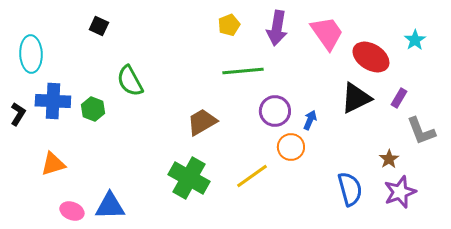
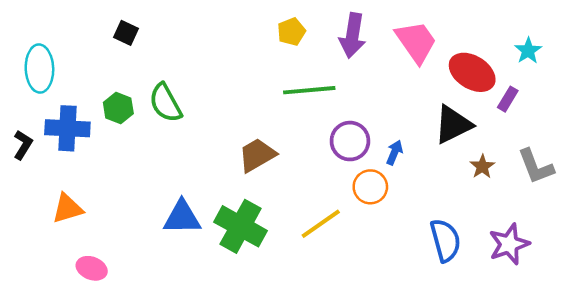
purple rectangle: (399, 98) -> (508, 99), moved
green hexagon: (93, 109) -> (118, 108), moved
brown star: (389, 159) -> (482, 166), moved
blue triangle: (110, 206) -> (182, 217), moved

